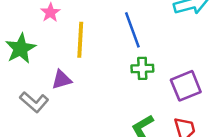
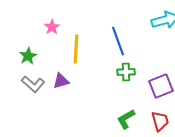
green star: (21, 49) -> (28, 56), size x0.7
gray L-shape: (34, 102) -> (33, 84), moved

